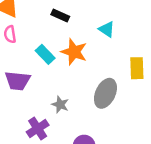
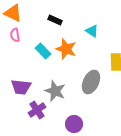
purple trapezoid: (18, 81) -> (21, 87), moved
gray star: (60, 105) -> (55, 91), size x1.5

